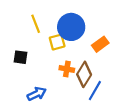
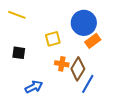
yellow line: (36, 24) -> (17, 15), moved, turned -48
blue circle: (71, 27) -> (84, 23), moved

